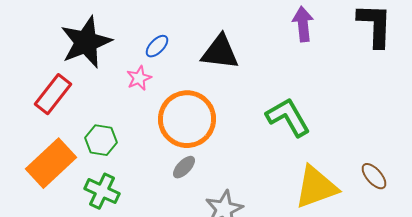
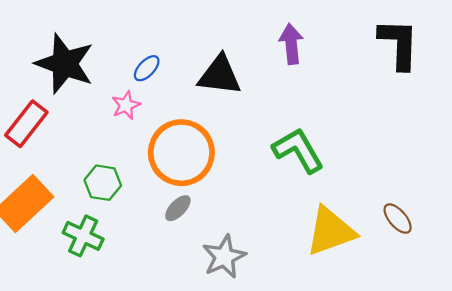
purple arrow: (303, 24) -> (291, 44), moved
black star: (86, 42) -> (65, 64), turned -30
green hexagon: (101, 140) -> (103, 183), moved

